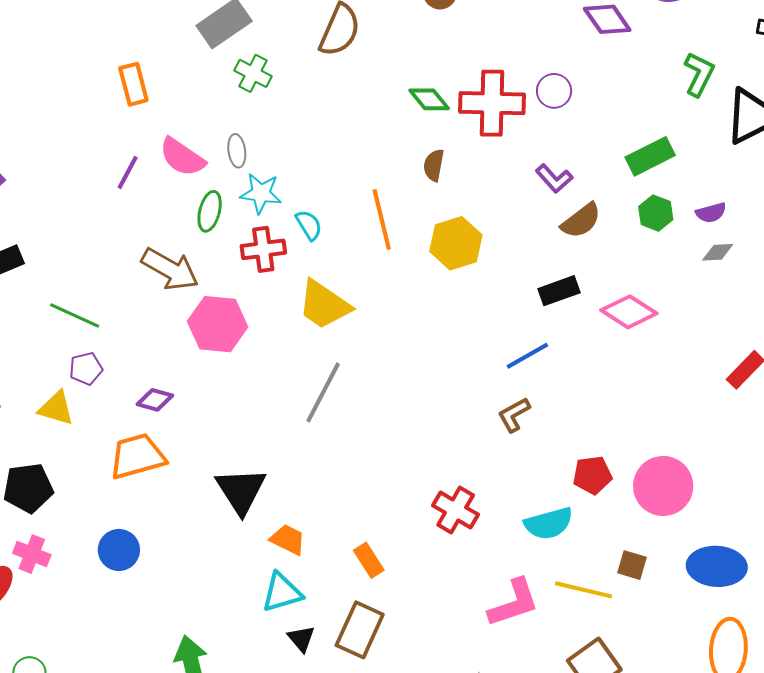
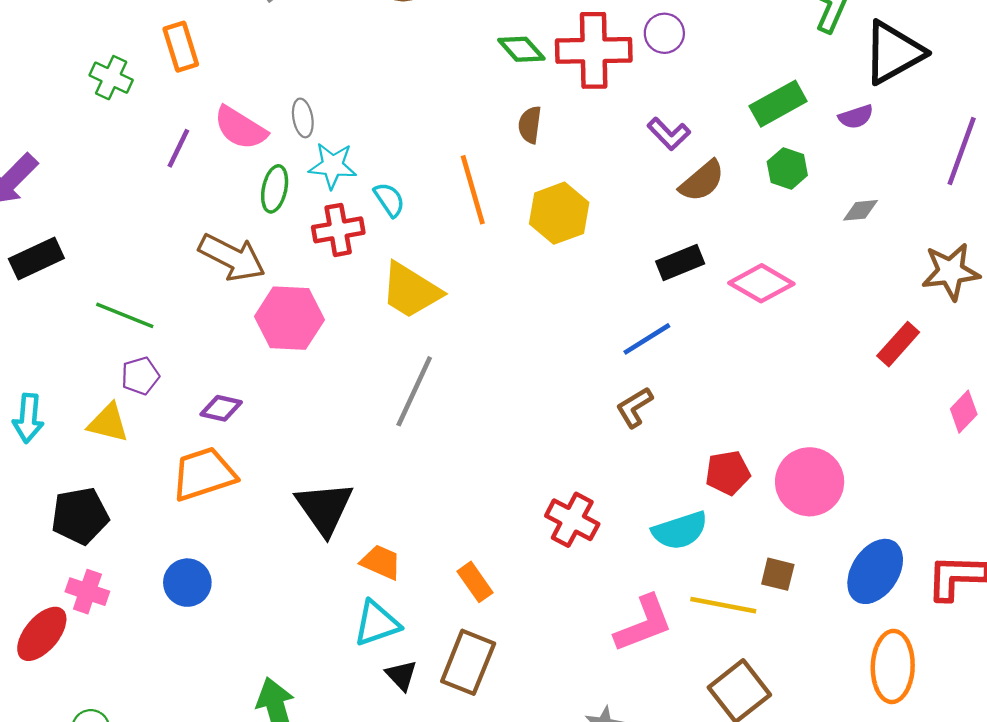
green cross: (253, 73) -> (111, 78), moved
purple semicircle: (711, 213) -> (856, 117), moved
blue ellipse: (717, 566) -> (875, 571), turned -58

